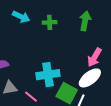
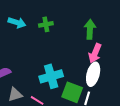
green arrow: (85, 21) -> (90, 29), moved
white ellipse: (90, 78) -> (93, 74), turned -30

